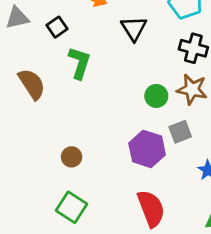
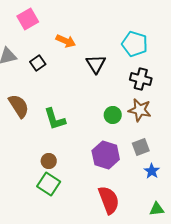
green L-shape: (79, 63) -> (55, 119), moved, turned 145
gray square: (180, 132) -> (141, 147), moved
green square: (72, 207) -> (49, 184), moved

